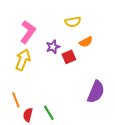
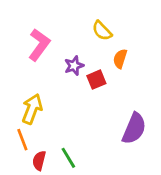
yellow semicircle: (73, 22) -> (102, 31), turned 56
orange semicircle: (86, 42) -> (120, 59), turned 136
yellow arrow: (23, 60) -> (32, 109), moved

